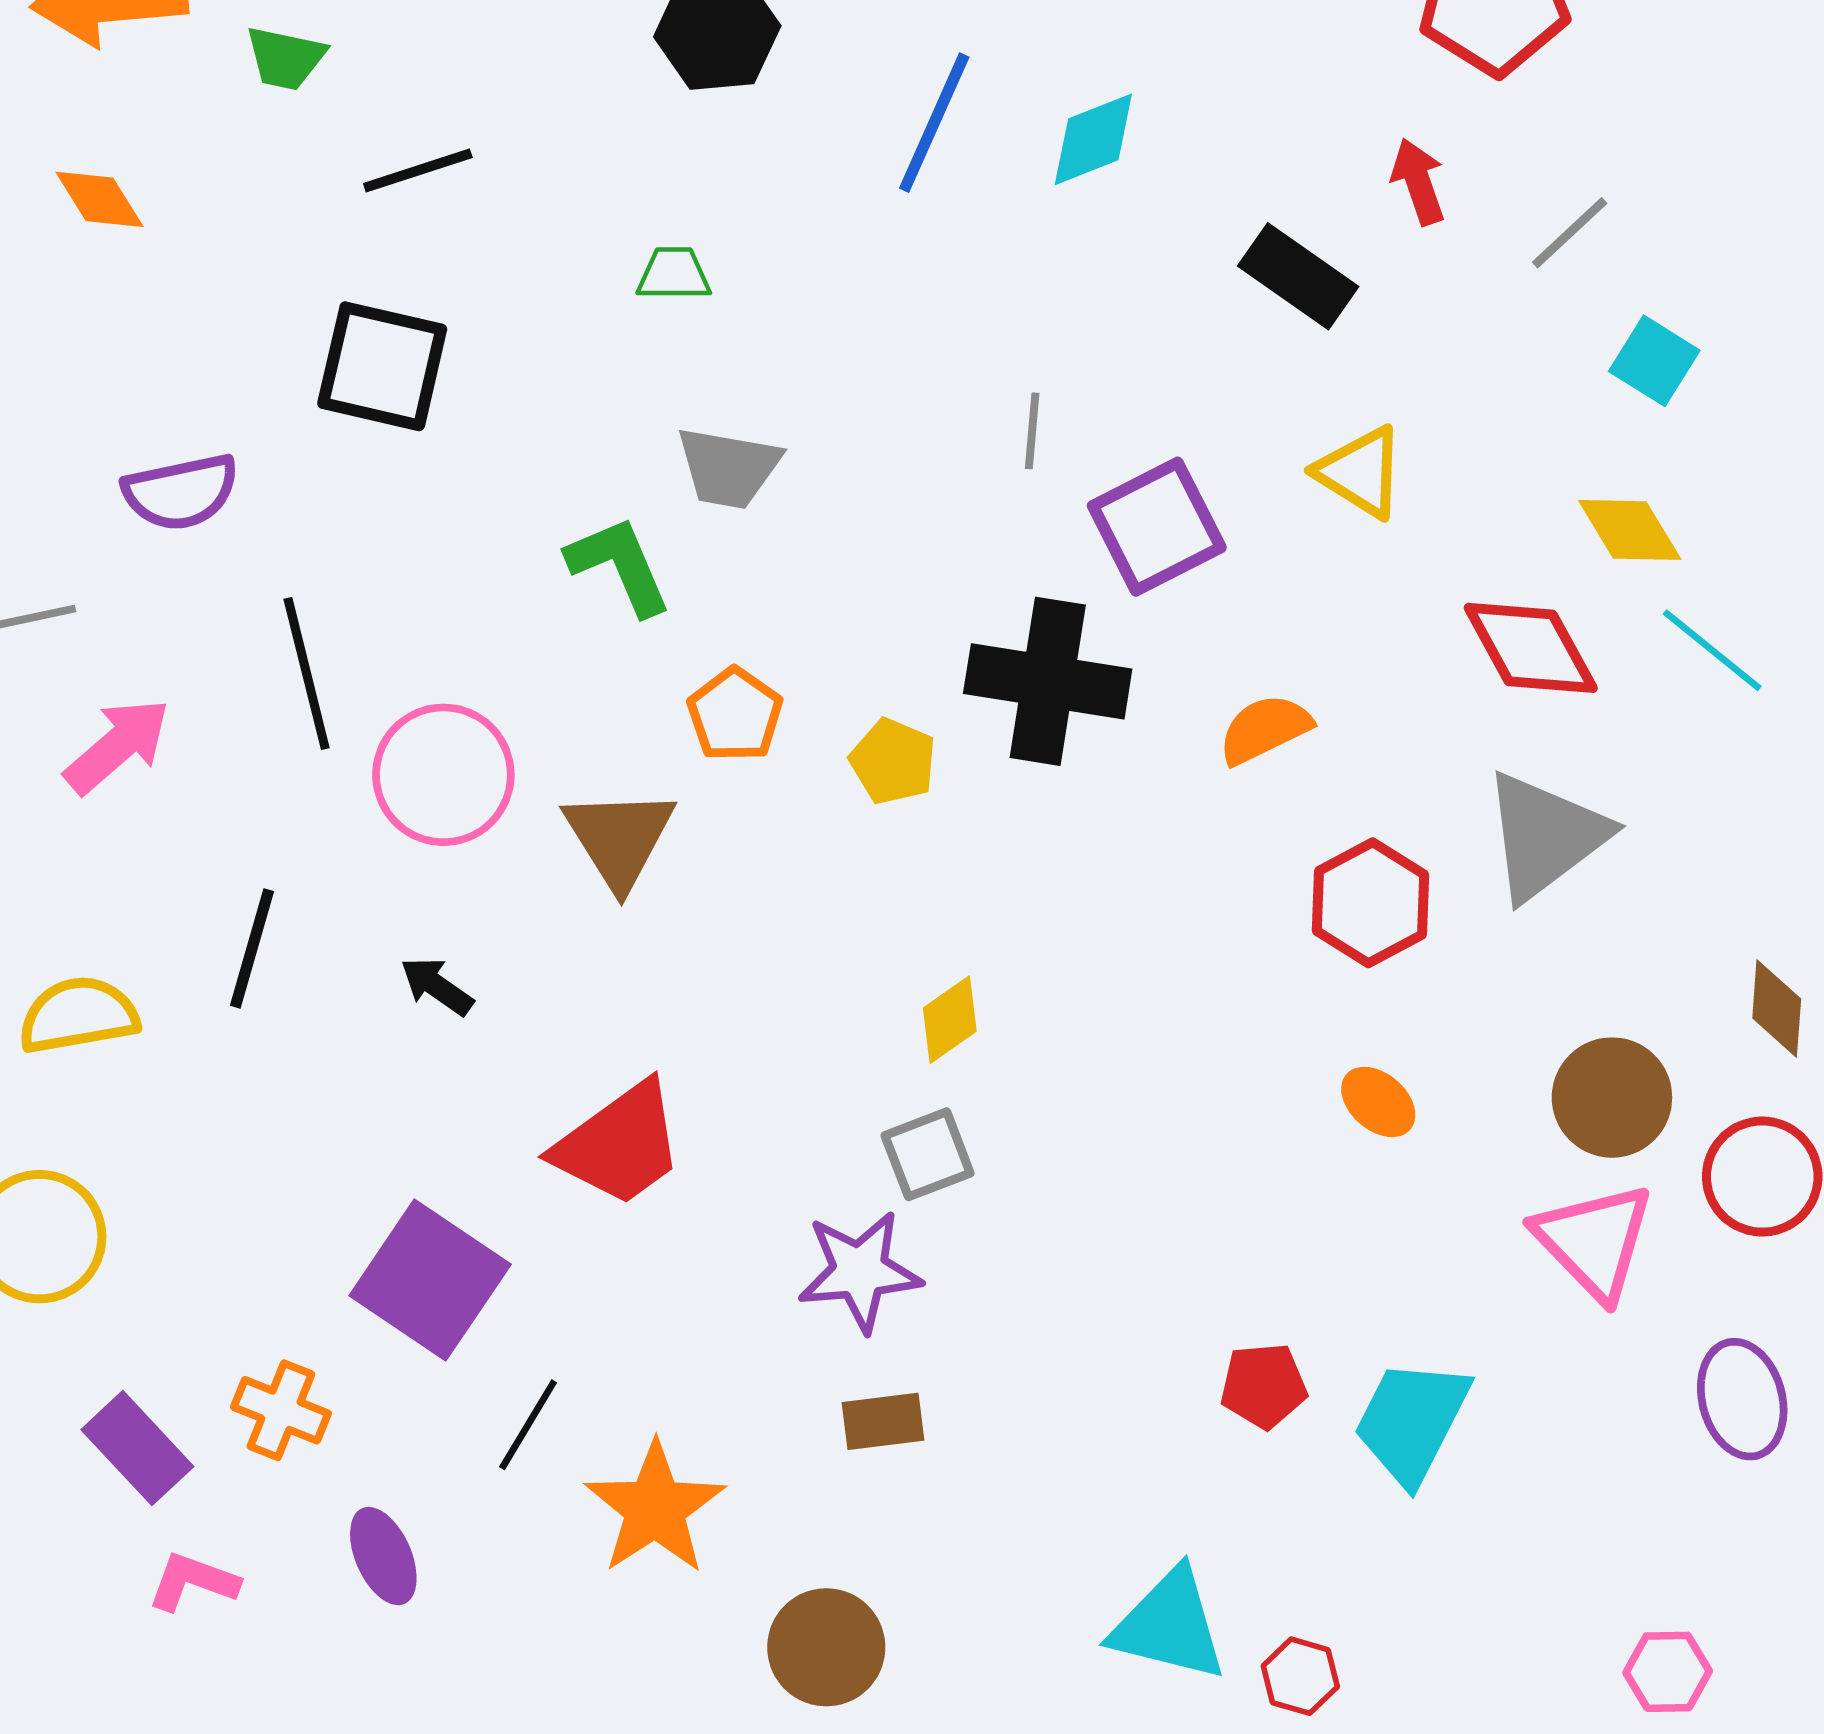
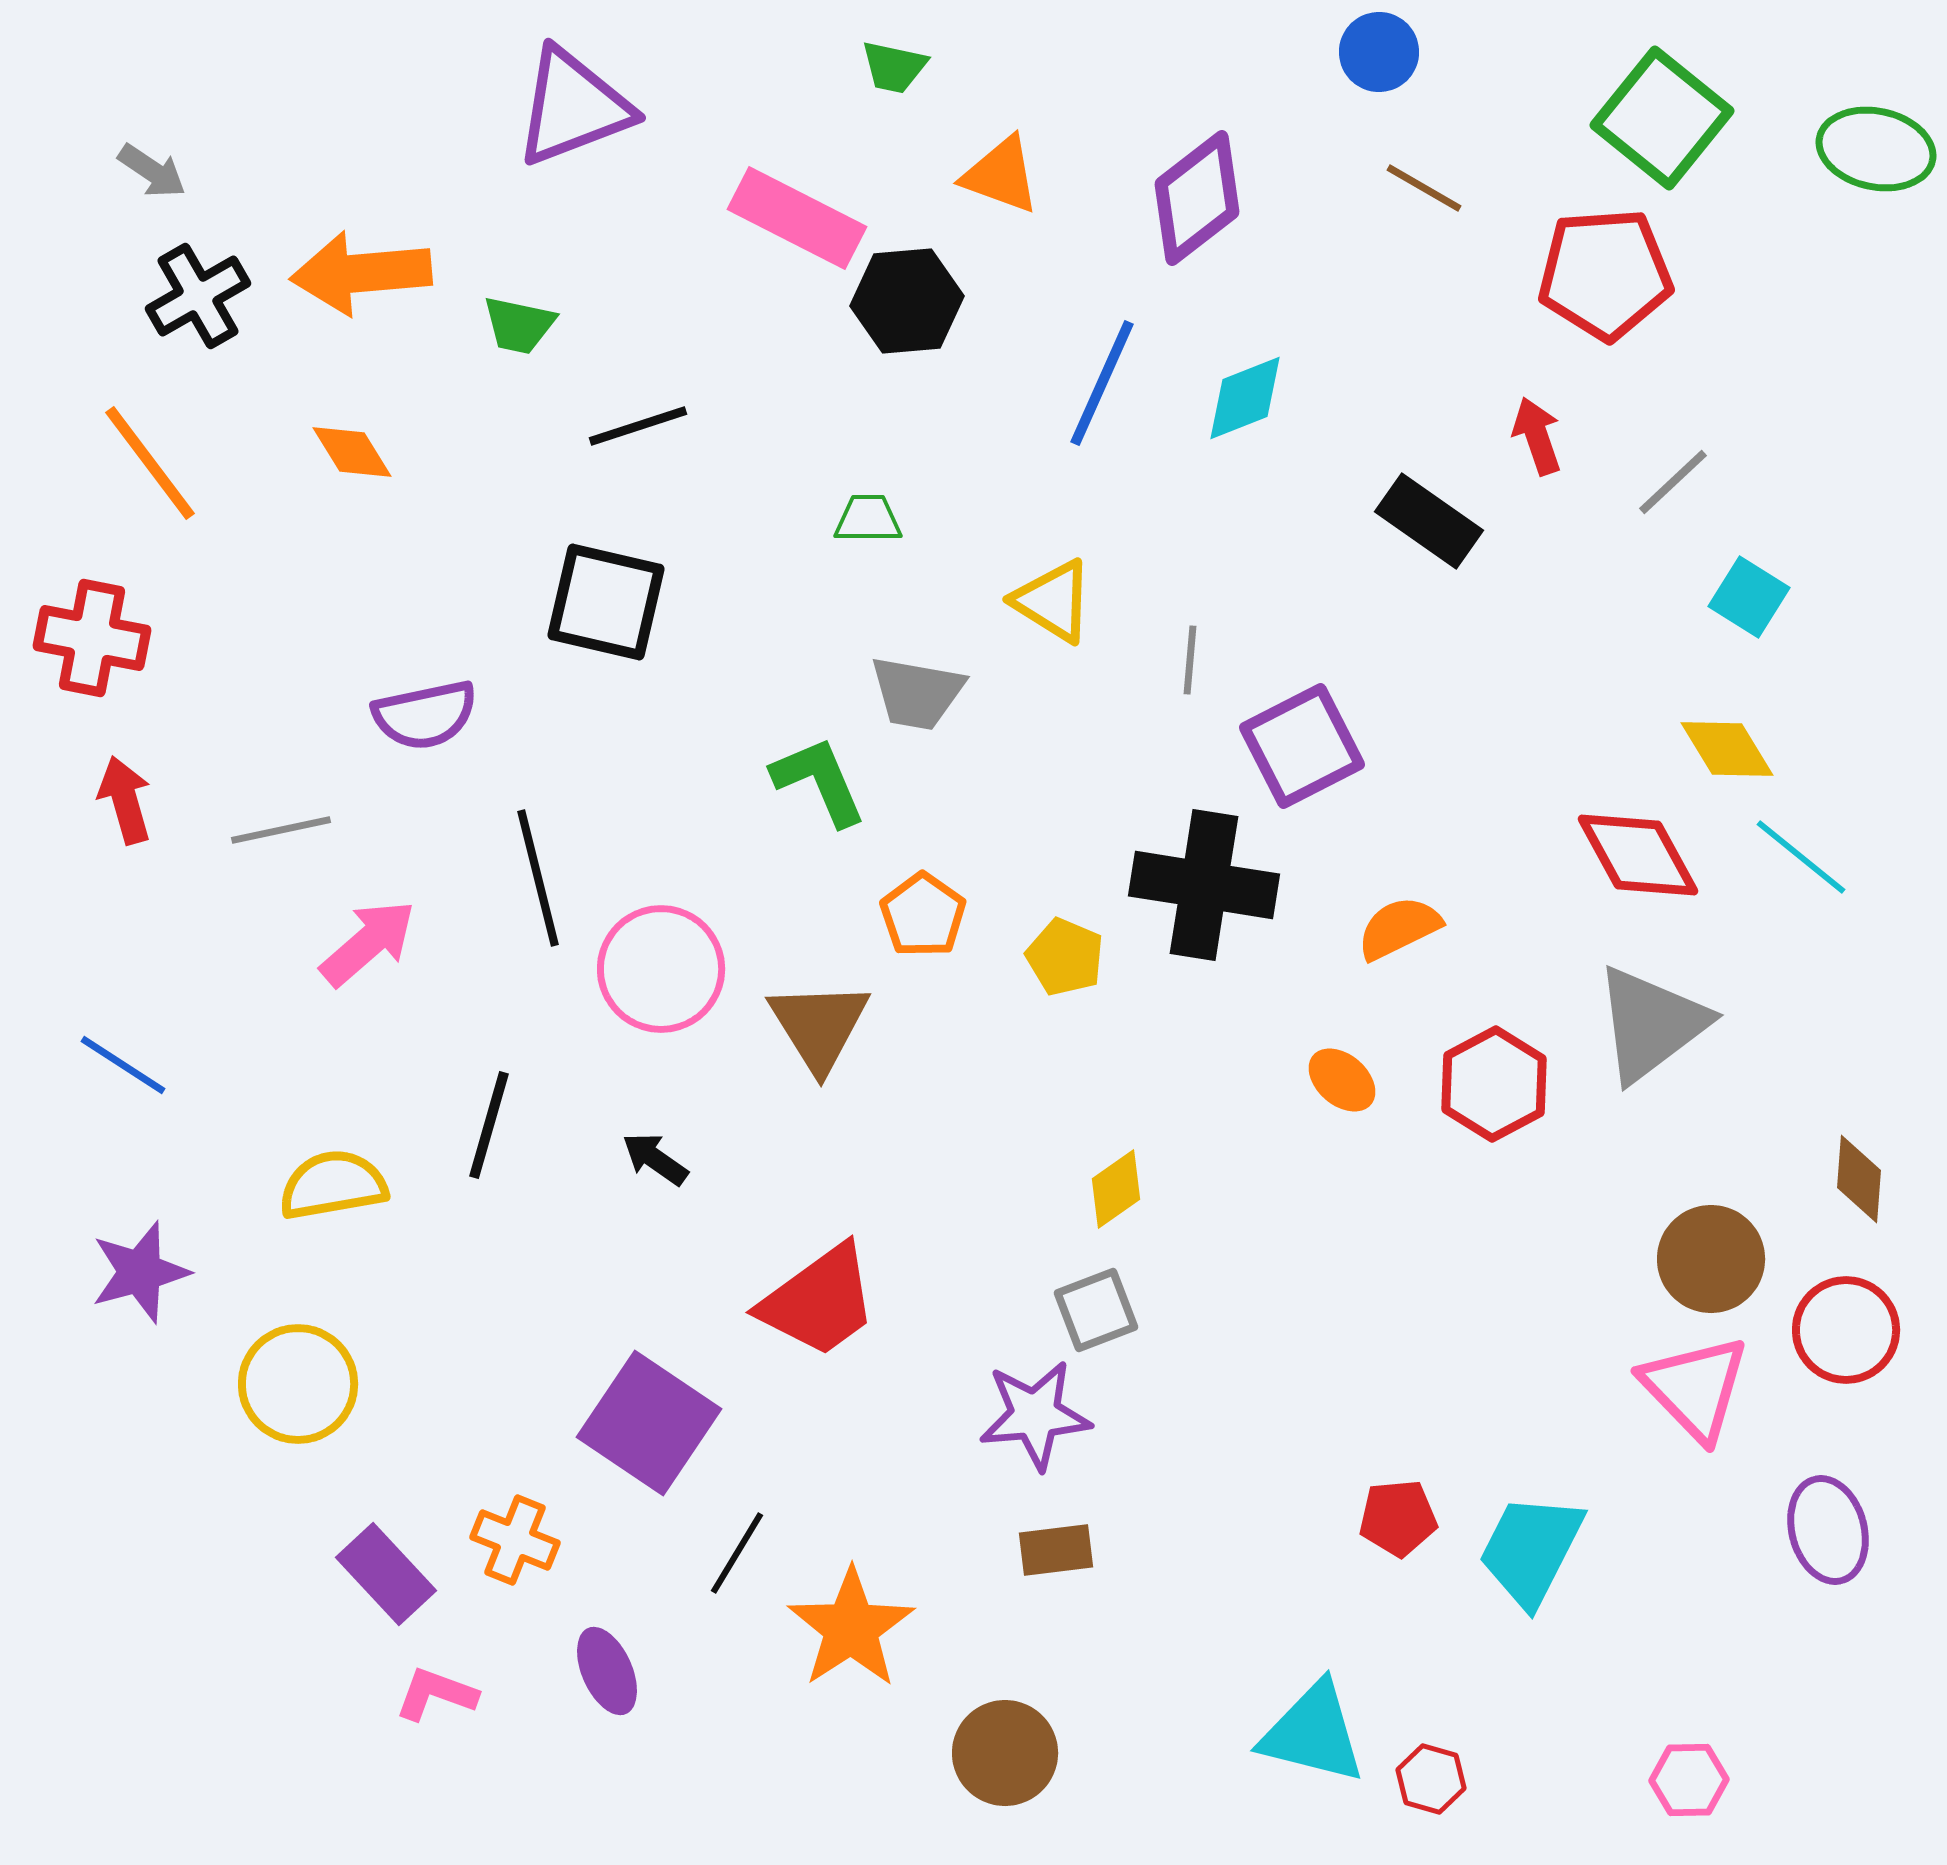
yellow triangle: (1360, 472) -> (1053, 601), moved
orange ellipse: (1378, 1102) -> (1342, 1080), moved
pink hexagon: (1668, 1672) -> (1689, 1780), moved

